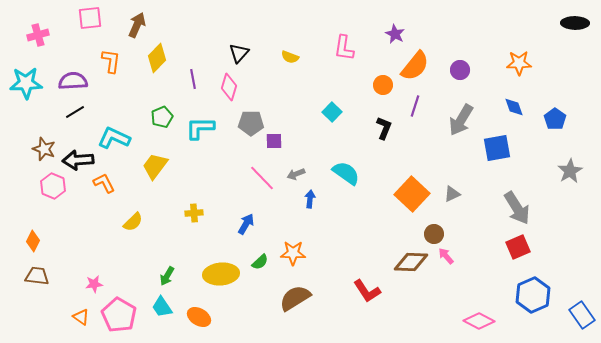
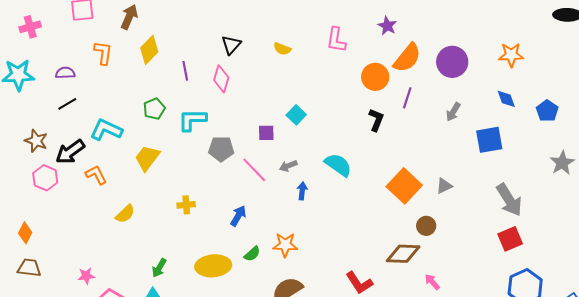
purple circle: (460, 70) -> (452, 62), size x1.6
purple semicircle: (73, 81) -> (65, 73), size x0.7
orange circle: (383, 85) -> (375, 77), size x1.4
cyan square: (332, 112) -> (296, 115), moved
gray arrow: (461, 120) -> (453, 112), size x0.6
gray pentagon: (251, 123) -> (221, 149), moved
black arrow: (78, 160) -> (70, 152), turned -32
pink arrow: (446, 256) -> (432, 282), moved

